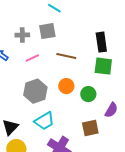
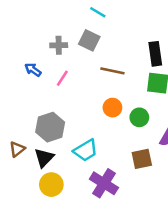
gray square: (47, 31) -> (89, 40), turned 36
pink line: (32, 58) -> (62, 78), moved, turned -32
gray hexagon: (35, 91) -> (50, 127), moved

